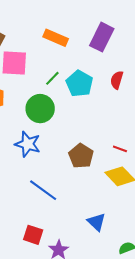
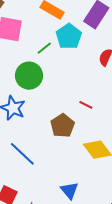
cyan pentagon: (79, 84) -> (69, 36), moved
red line: (120, 149) -> (86, 105), moved

